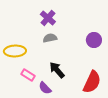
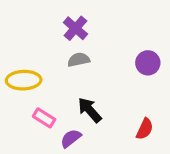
red semicircle: (92, 82) -> (145, 129), size x0.6
purple semicircle: (45, 88) -> (71, 138), turned 96

